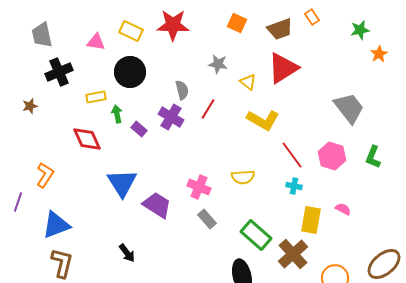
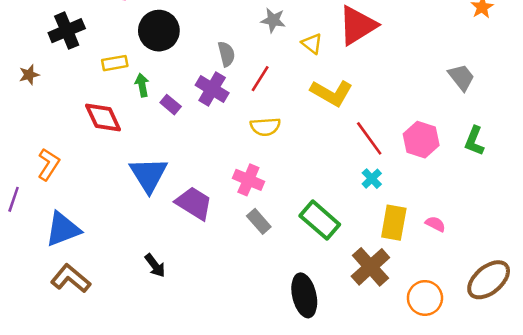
gray trapezoid: (349, 108) -> (461, 77), moved, size x0.7
yellow semicircle: (243, 177) -> (265, 127), moved
cyan cross: (294, 186) -> (372, 179), turned 35
pink semicircle: (343, 209) -> (435, 224), moved
green rectangle: (256, 235) -> (320, 220), moved
brown L-shape: (62, 263) -> (71, 279), turned -64

